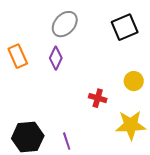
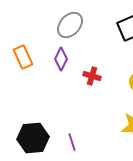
red cross: (98, 98) -> (92, 76), moved

